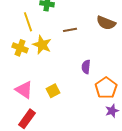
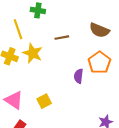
orange pentagon: (106, 88) -> (99, 63), moved

